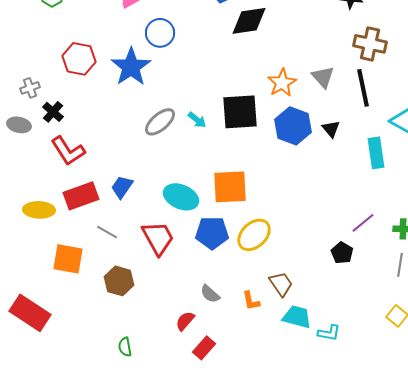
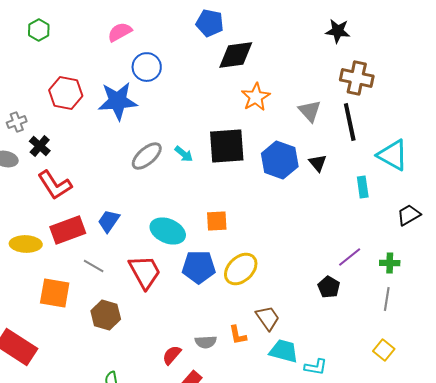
blue star: (131, 67) -> (118, 101), turned 30
orange star: (282, 83) -> (256, 97), moved
cyan rectangle: (376, 153) -> (363, 187), size x0.7
orange square: (230, 187) -> (217, 221), size x0.6
gray semicircle: (210, 294) -> (206, 342), moved, turned -45

